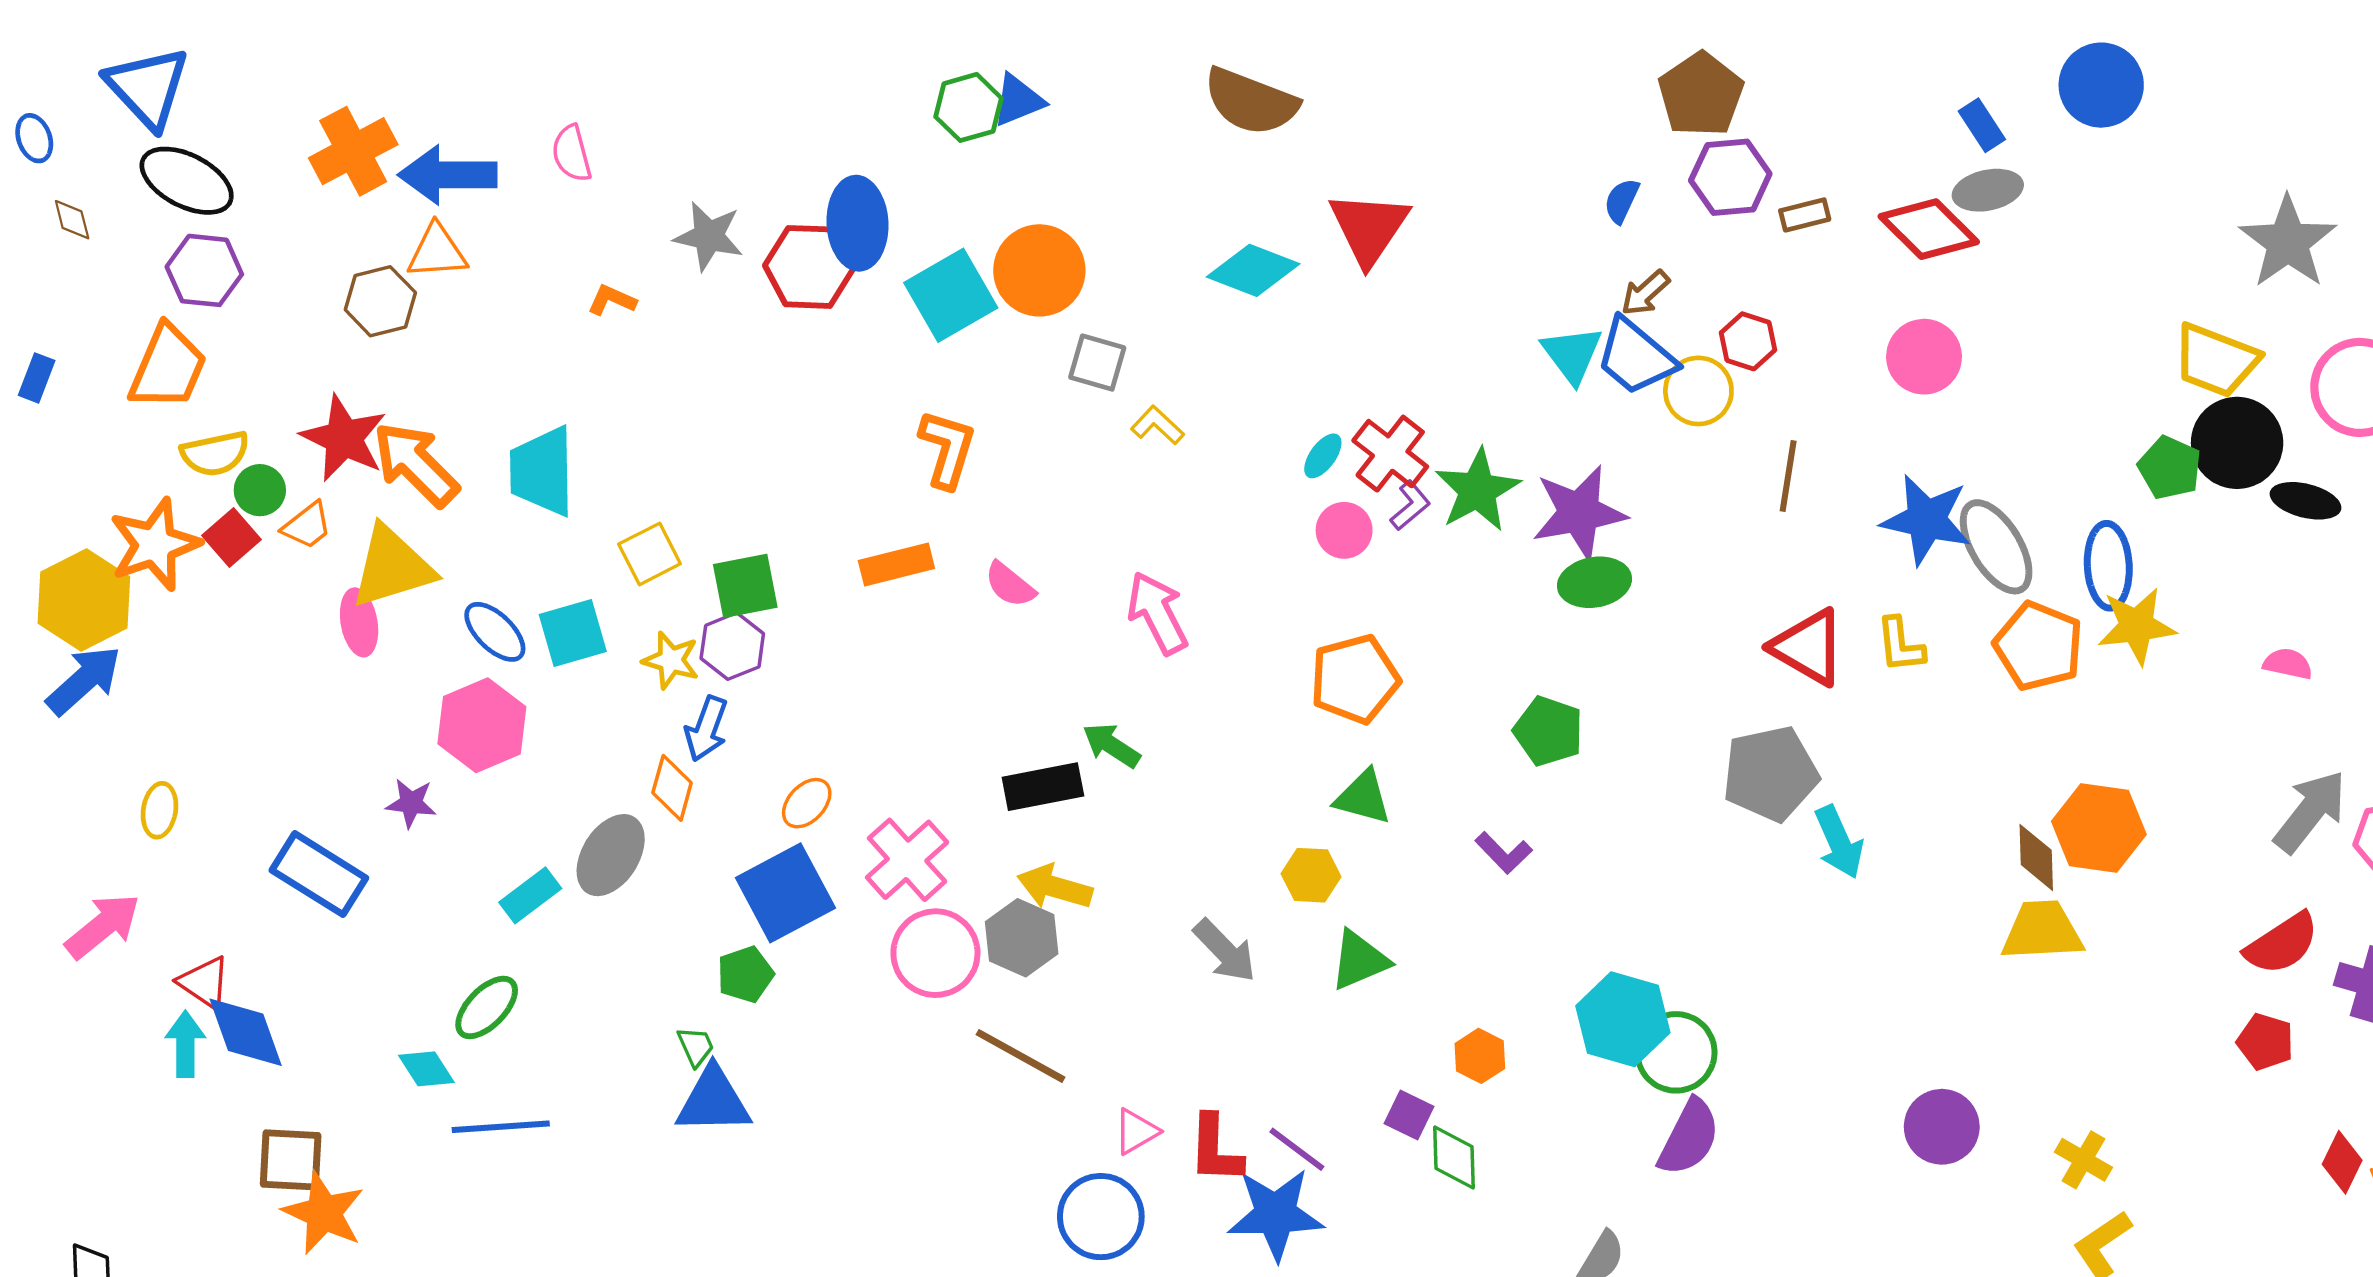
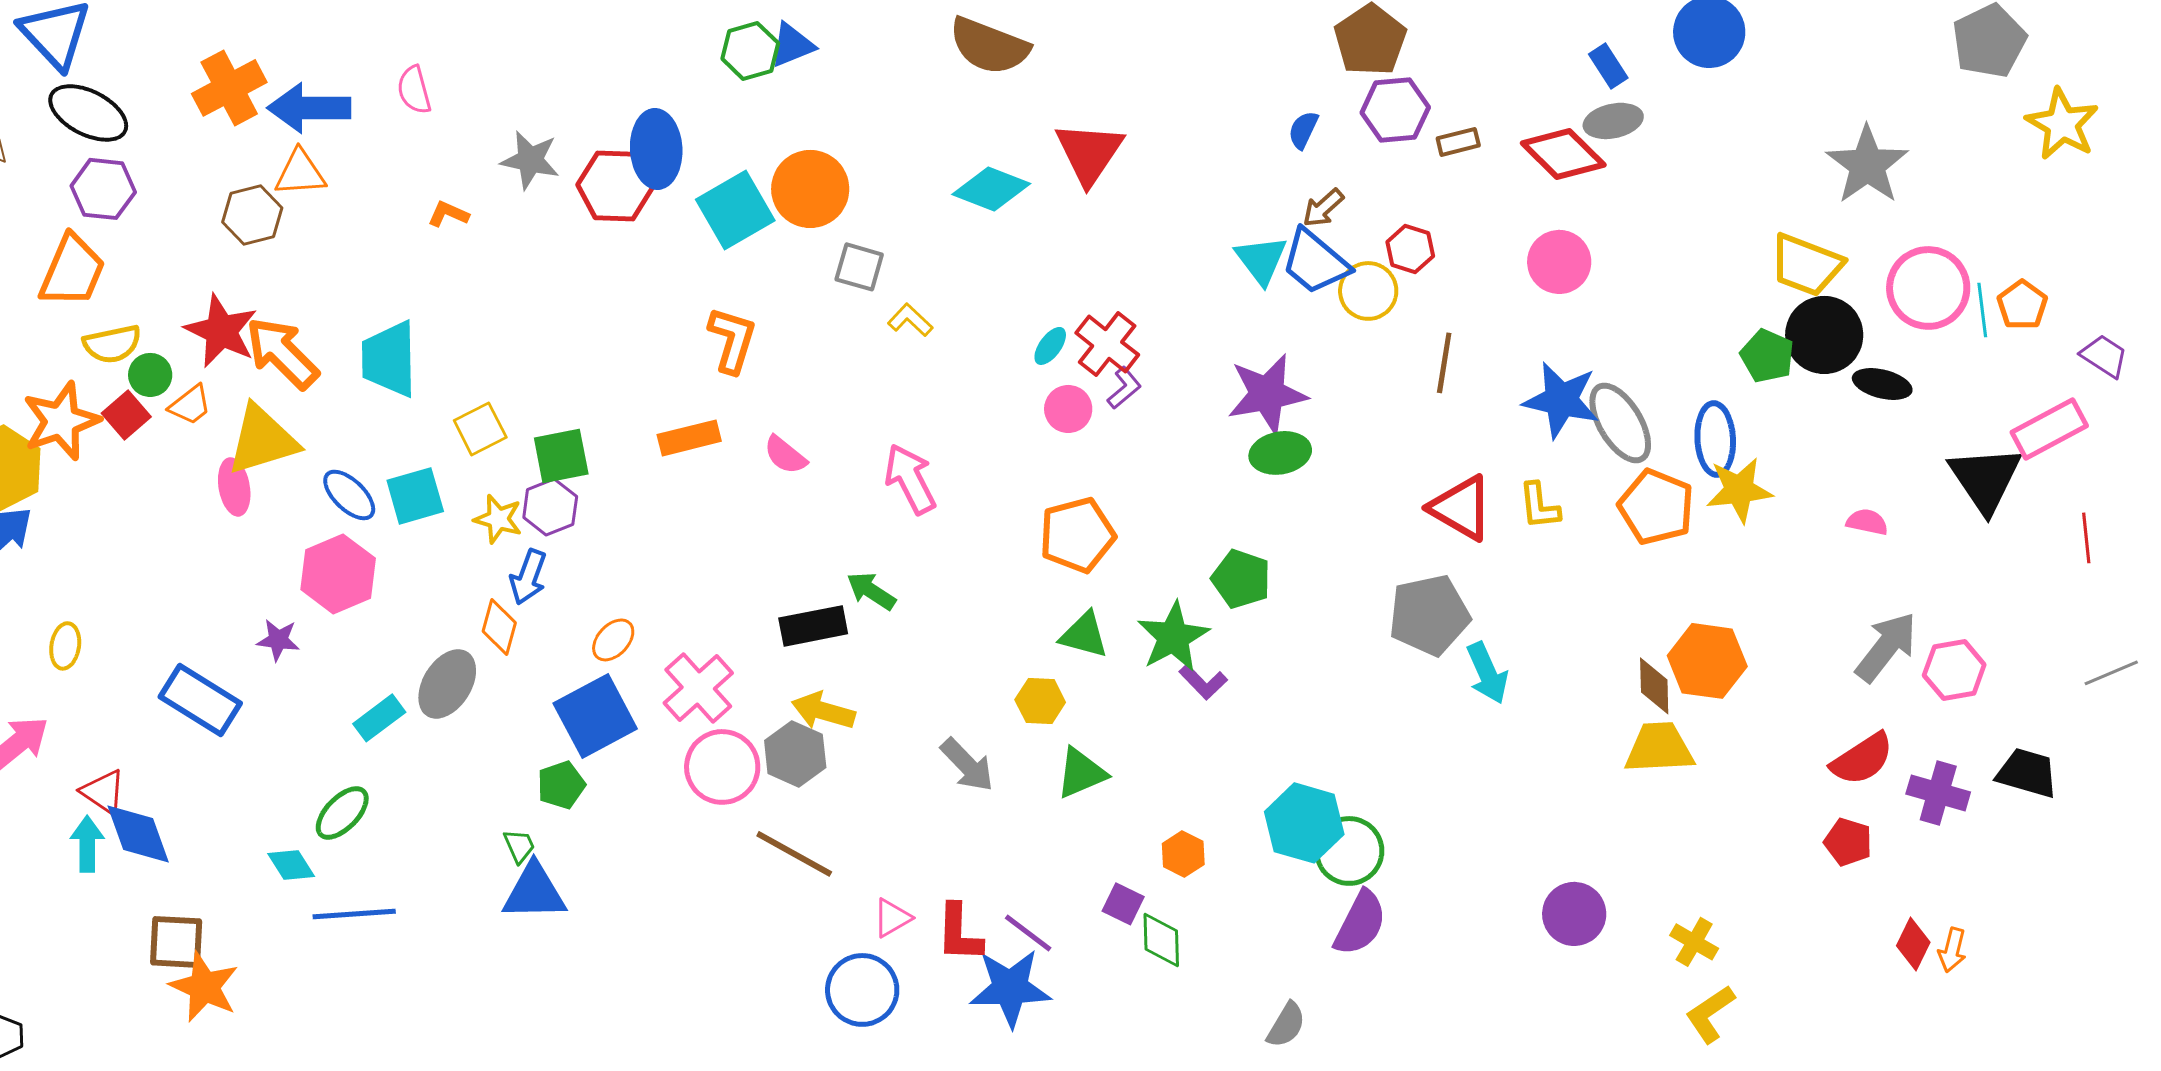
green star: (1478, 490) -> (1173, 637), moved

